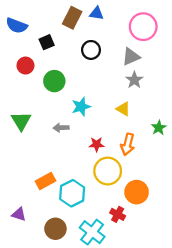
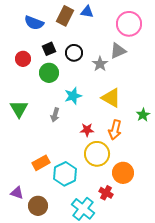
blue semicircle: (17, 26) -> (34, 23), moved
black square: (47, 42) -> (49, 49), moved
black circle: (91, 50) -> (74, 53), moved
gray star: (134, 80) -> (100, 64), moved
yellow triangle: (123, 109) -> (111, 98), size x1.5
gray arrow: (61, 128) -> (55, 115), turned -72
brown circle: (55, 229) -> (38, 206), moved

